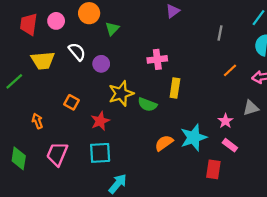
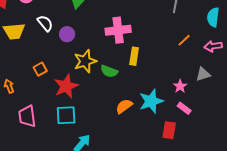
pink cross: (157, 59) -> (118, 30), size x1.4
orange square: (71, 102) -> (40, 69), turned 32
red star: (100, 121) -> (66, 86), size x1.4
pink trapezoid: (57, 154) -> (27, 116), turned -30

